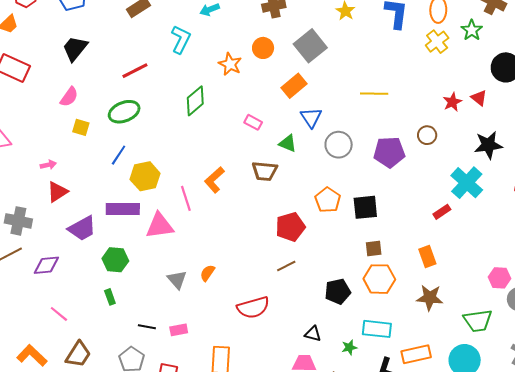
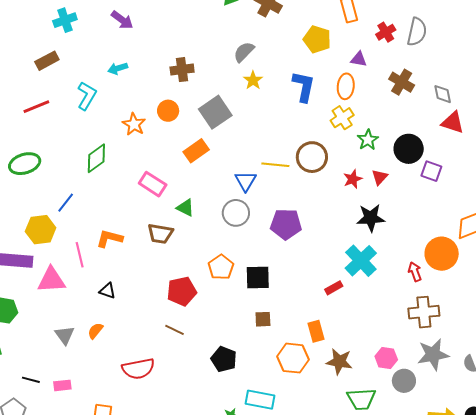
green star: (472, 30) -> (368, 140), moved
red line: (135, 71) -> (36, 107), moved
red triangle: (479, 98) -> (380, 177), turned 30
blue triangle: (311, 117) -> (246, 181), moved
pink rectangle: (253, 122) -> (153, 184), size x1.5
brown circle: (427, 135) -> (312, 157), moved, size x1.6
black star: (488, 145) -> (371, 218), moved
blue line: (119, 155) -> (66, 203), moved
orange L-shape: (214, 180) -> (109, 238), turned 52
brown line: (286, 266) -> (175, 330), turned 48
orange hexagon: (379, 279) -> (293, 358), moved
black pentagon: (338, 291) -> (224, 359), turned 30
brown star: (430, 298) -> (339, 362), moved
black triangle: (313, 334) -> (107, 291), moved

